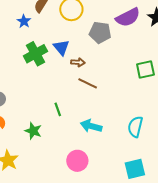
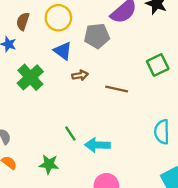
blue triangle: (61, 47) -> (63, 51), moved
brown line: (88, 83) -> (117, 89), moved
cyan arrow: (91, 126) -> (97, 145), moved

